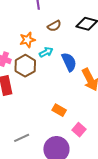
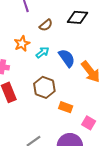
brown hexagon: (25, 66) -> (44, 87), moved

